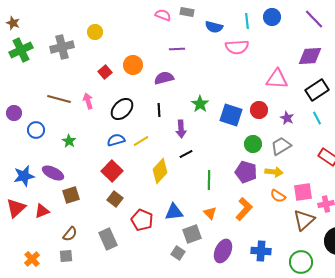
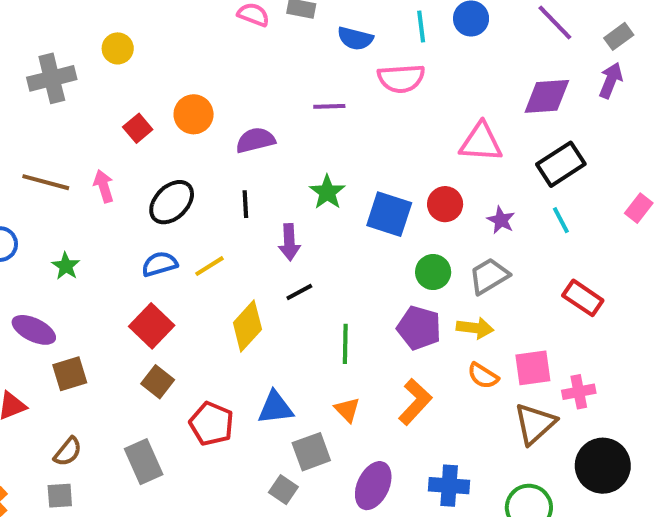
purple line: (177, 49) -> (329, 106), moved

